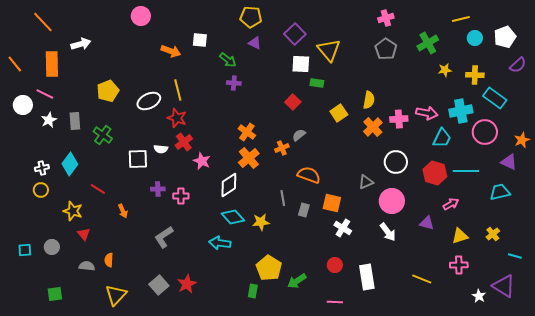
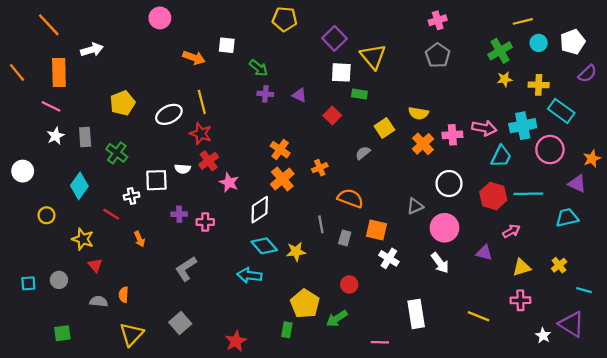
purple triangle: (255, 43) -> (299, 95), moved
green cross: (428, 43) -> (500, 51), moved
yellow semicircle: (369, 100) -> (418, 113), turned 90
white circle: (23, 105) -> (23, 171), moved
gray semicircle: (299, 135) -> (363, 153), moved
white cross: (42, 168) -> (132, 196), moved
red circle: (335, 265) -> (349, 284), moved
red star: (187, 284) -> (236, 341), moved

